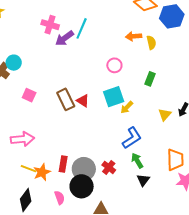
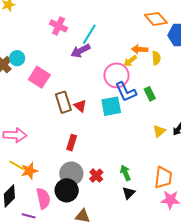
purple arrow: (64, 38) -> (80, 51), moved
pink circle: (114, 65) -> (116, 75), size x1.6
green rectangle: (150, 79) -> (150, 94), turned -56
pink square: (29, 95) -> (39, 77), moved, size x1.5
yellow arrow: (127, 107) -> (130, 61), moved
blue L-shape: (132, 138) -> (126, 92), moved, turned 90
red rectangle: (63, 164) -> (72, 143), moved
pink semicircle: (60, 198) -> (43, 198), size x1.5

